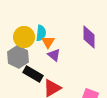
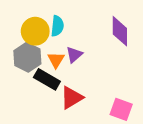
orange triangle: (48, 42) -> (56, 60), moved
purple triangle: (54, 55) -> (74, 55), turned 40

